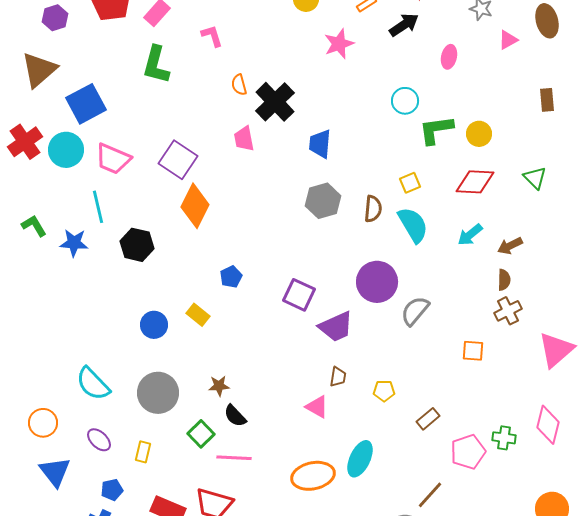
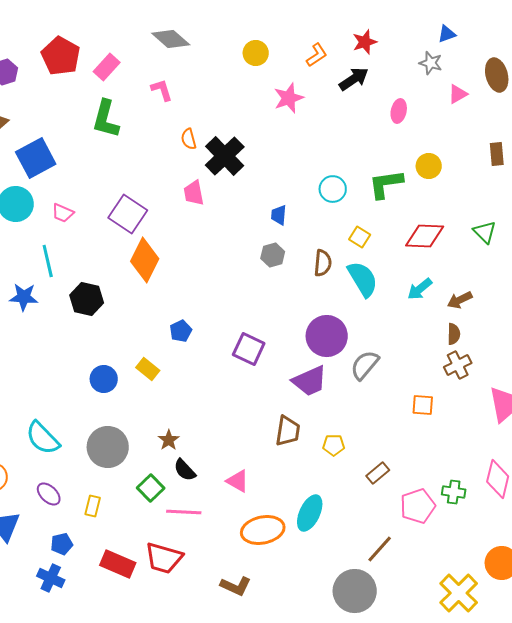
cyan circle: (405, 101) -> (333, 189), moved
yellow circle: (479, 134) -> (429, 166), moved
blue trapezoid: (320, 144) -> (279, 215), moved, size x0.7
pink trapezoid: (113, 159) -> (63, 213), size x0.6
yellow square: (410, 183) -> (360, 237), turned -35
gray hexagon: (323, 201) -> (273, 255), size x0.7
purple trapezoid: (336, 327) -> (310, 381), moved
brown trapezoid: (338, 377) -> (288, 431), size x1.5
brown star: (219, 386) -> (169, 440), turned -30
pink triangle: (317, 407) -> (238, 481), moved

